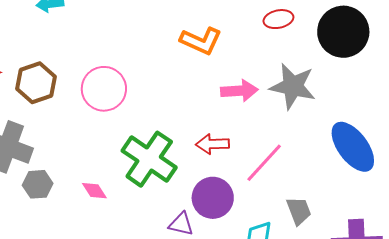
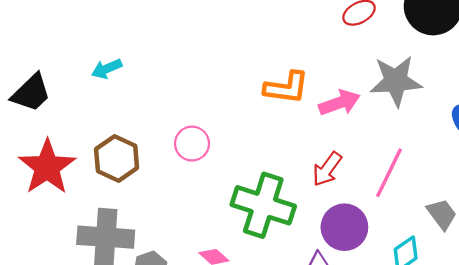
orange L-shape: (201, 41) -> (286, 88), moved
pink circle: (104, 89) -> (192, 144), size x0.7
red arrow: (212, 144) -> (327, 169), turned -36

